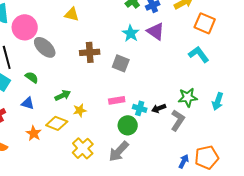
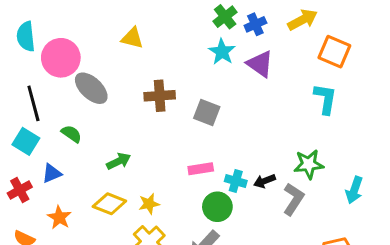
cyan star: (131, 33) -> (222, 52), moved
cyan L-shape: (199, 54) -> (325, 99), turned 45
cyan arrow: (218, 101) -> (354, 190), moved
blue triangle: (28, 103) -> (52, 173), moved, turned -40
yellow star: (80, 110) -> (149, 204), moved
orange star: (34, 133) -> (59, 217), moved

